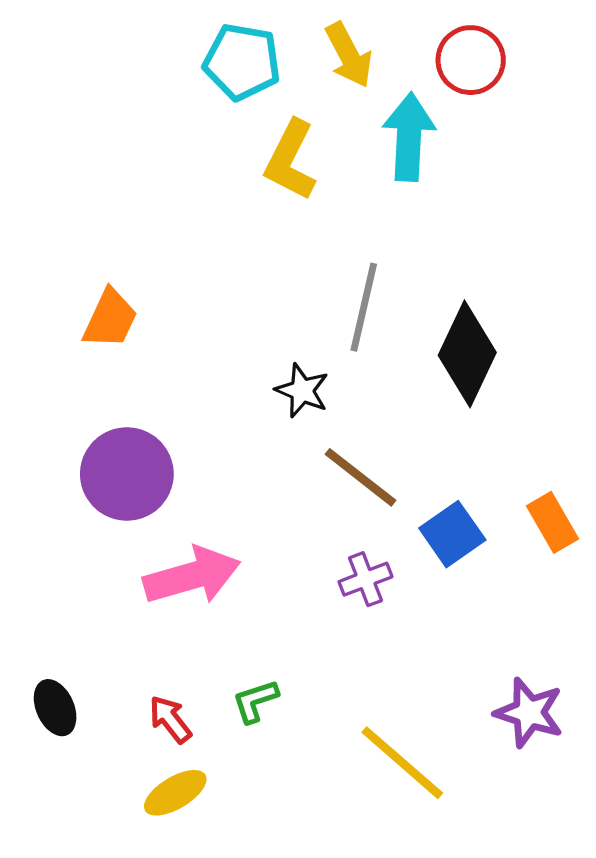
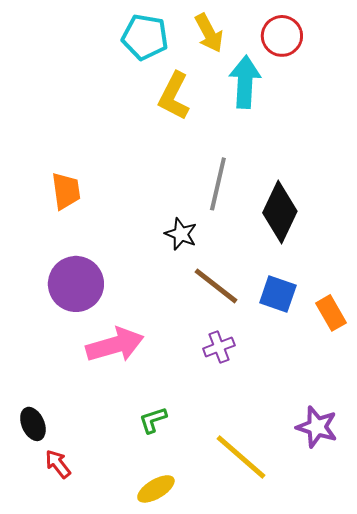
orange trapezoid: (110, 319) -> (66, 191), turned -33
blue square: (452, 534) -> (278, 294), moved, turned -36
red arrow: (170, 719) -> (58, 464), moved
yellow ellipse: (175, 793) -> (156, 489), moved

